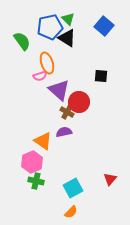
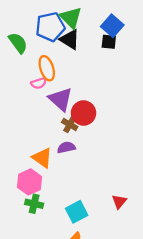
green triangle: (68, 19) -> (71, 18), size x1.5
black square: (101, 76) -> (109, 42), moved

